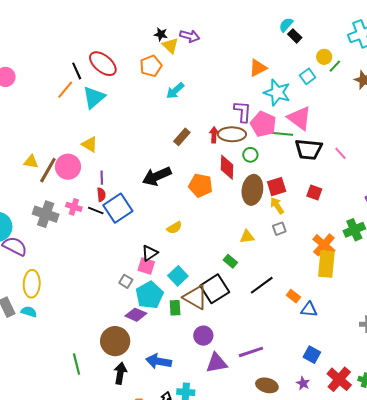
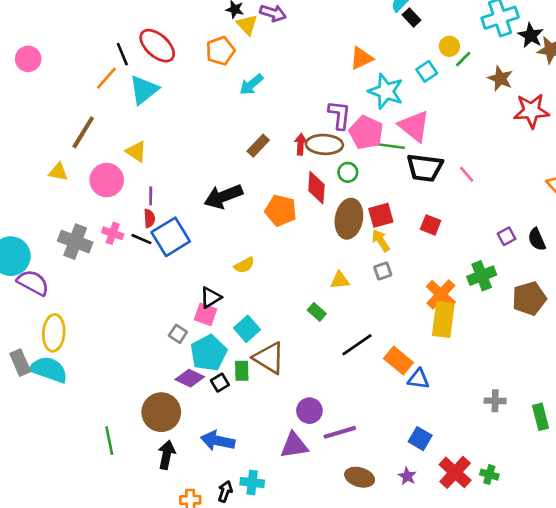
brown line: (48, 170) -> (83, 132), moved
black square: (215, 289) -> (220, 383), moved, size x0.5
orange rectangle: (293, 296) -> (398, 361), size x1.5
cyan semicircle: (29, 312) -> (49, 370), size x1.8
purple circle: (203, 336) -> (309, 411), moved

